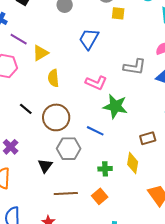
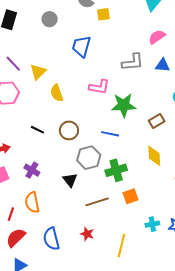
purple line: (19, 39) -> (13, 64), turned 30
brown circle: (56, 117) -> (69, 130), size x0.7
brown rectangle: (148, 138) -> (157, 121), moved
green cross: (105, 169) -> (116, 170), moved, size x1.5
orange square: (100, 196) -> (131, 196), turned 35

